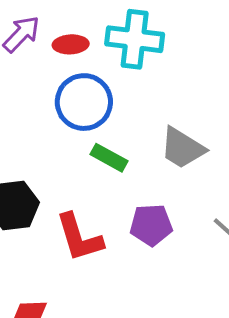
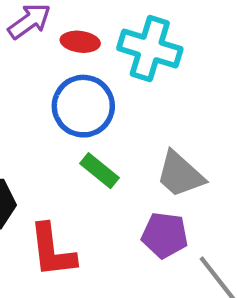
purple pentagon: (151, 225) -> (165, 235), moved

